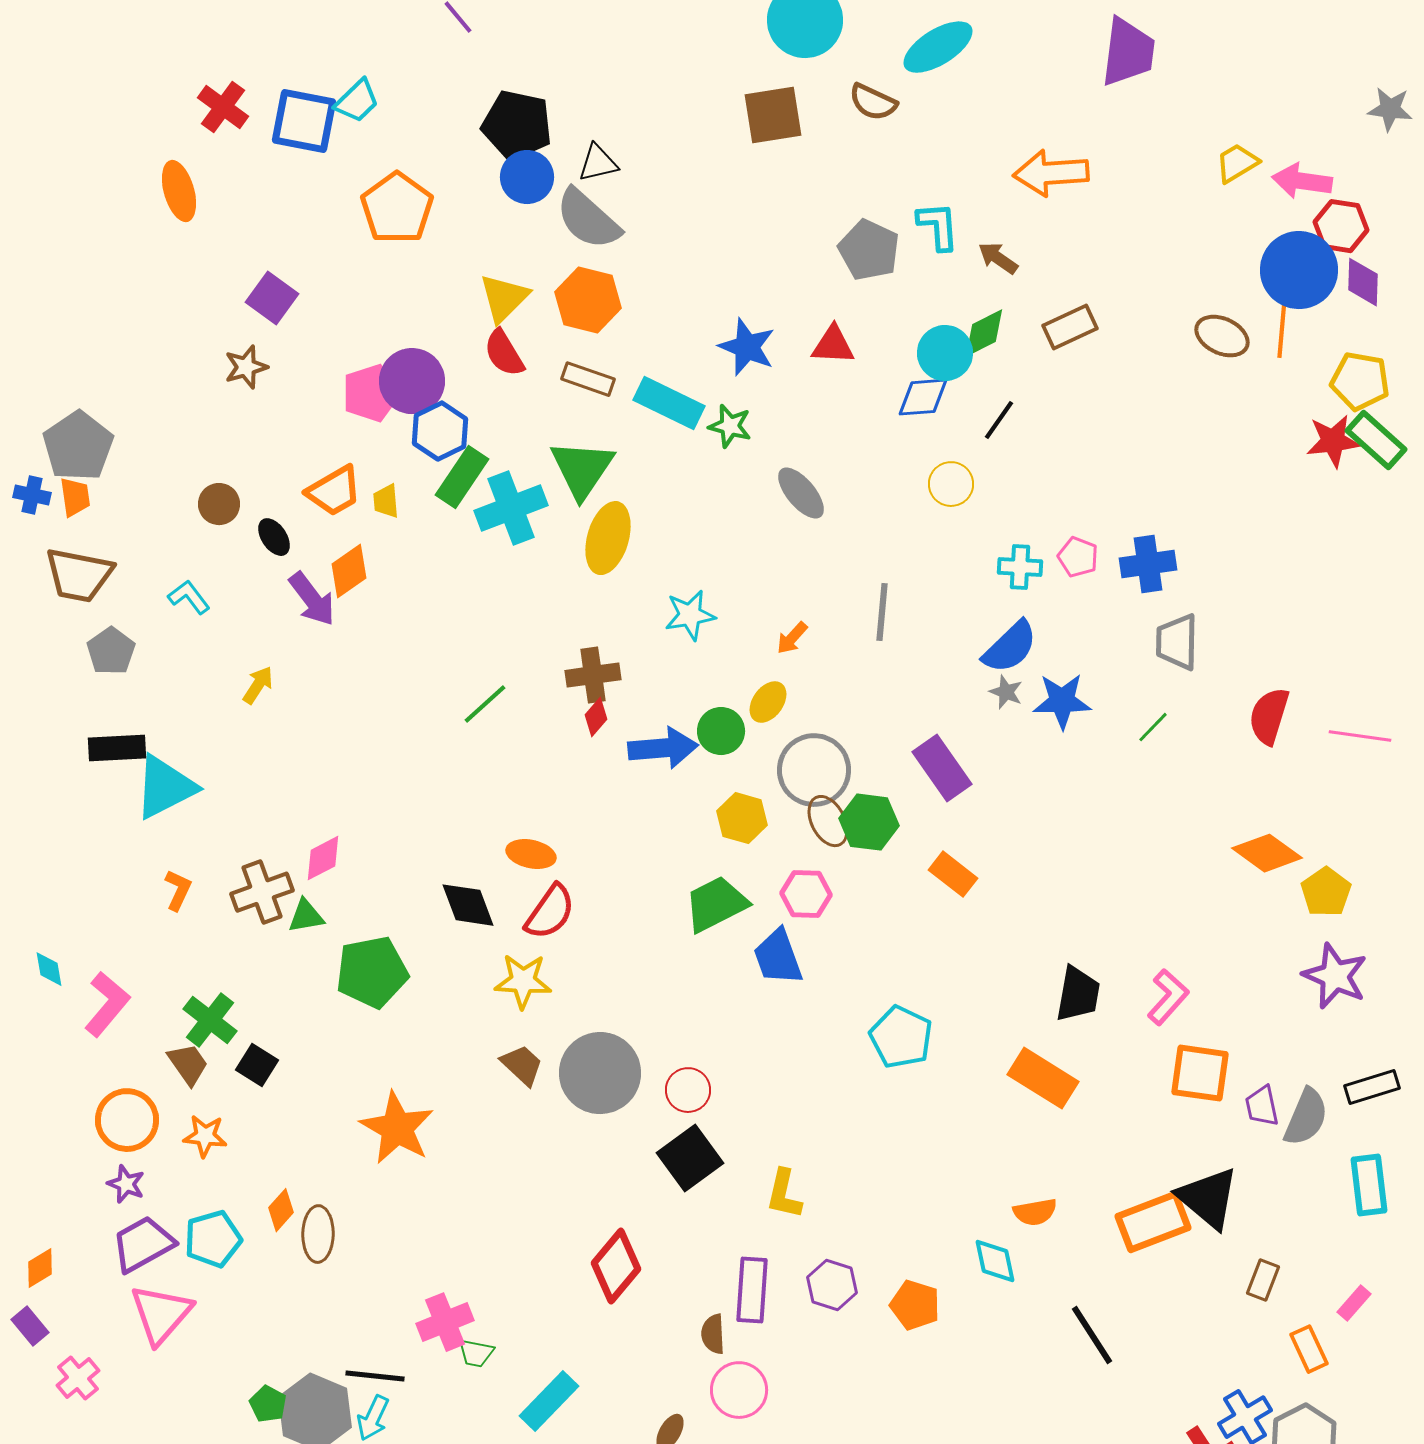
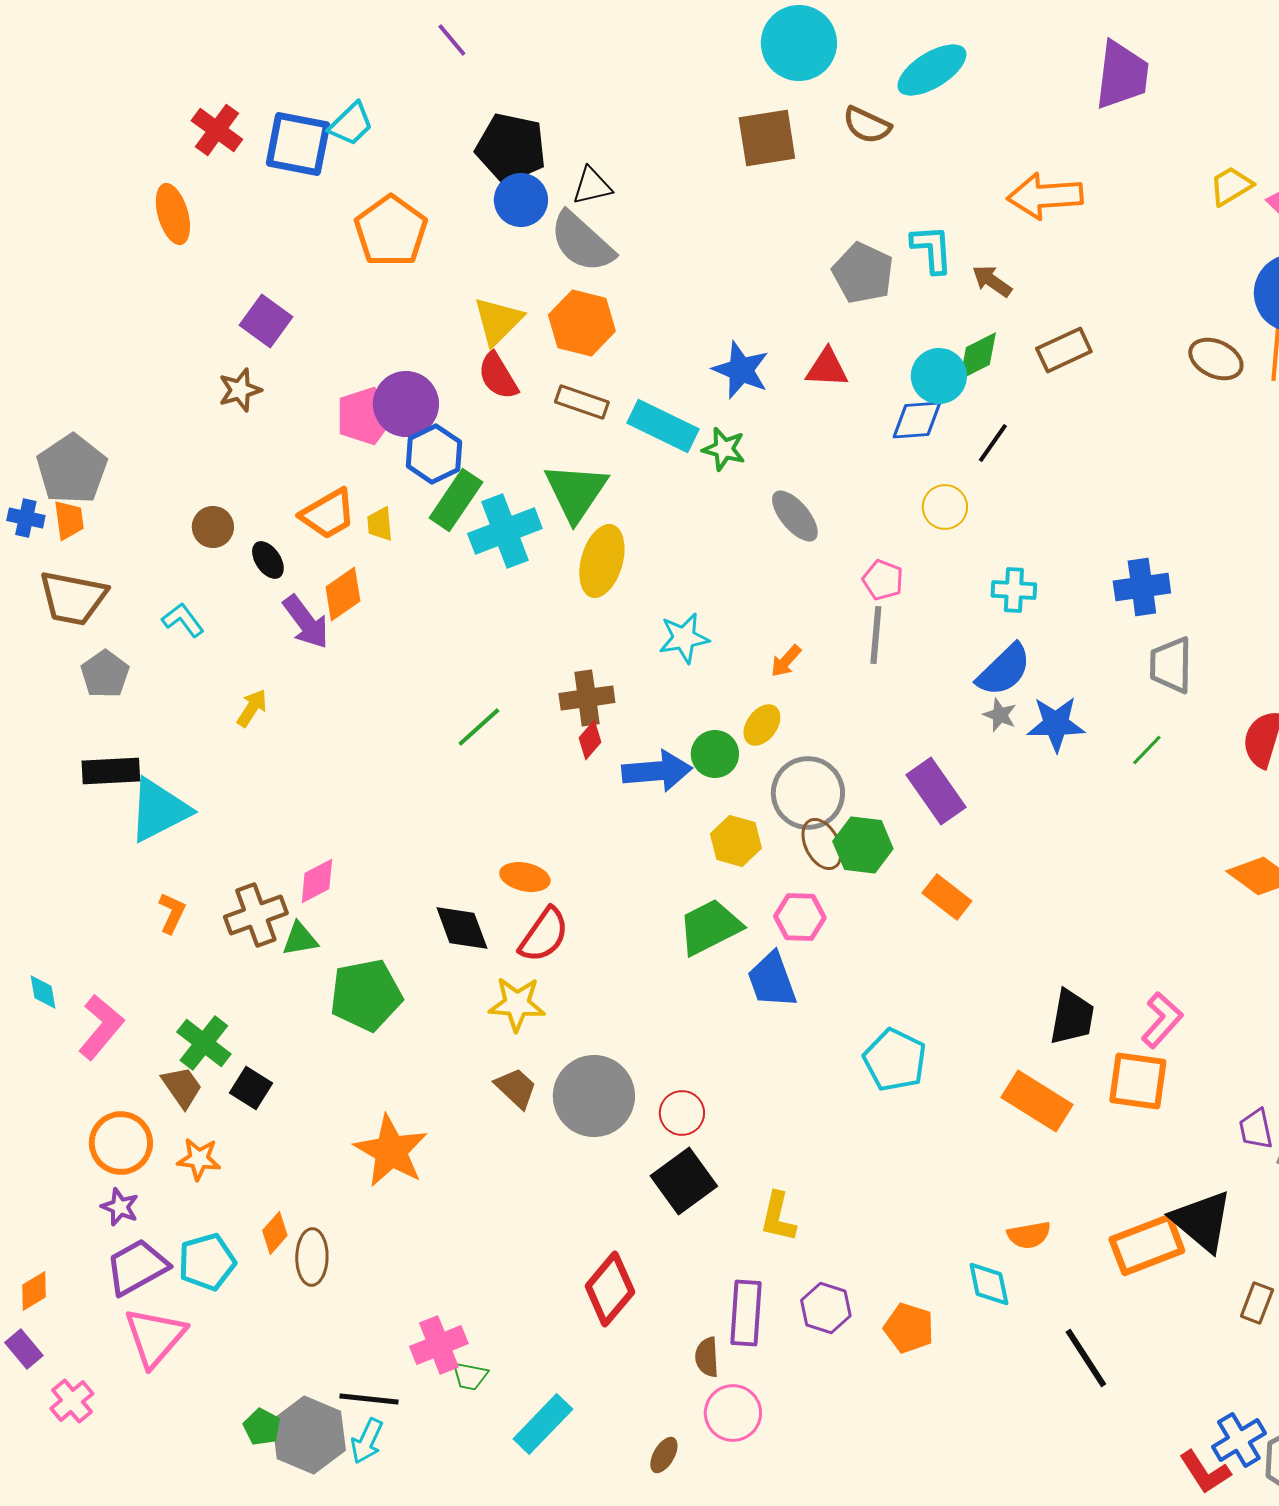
pink pentagon: (1078, 557) -> (883, 580), moved
orange square: (1200, 1073) -> (1138, 1081), moved

